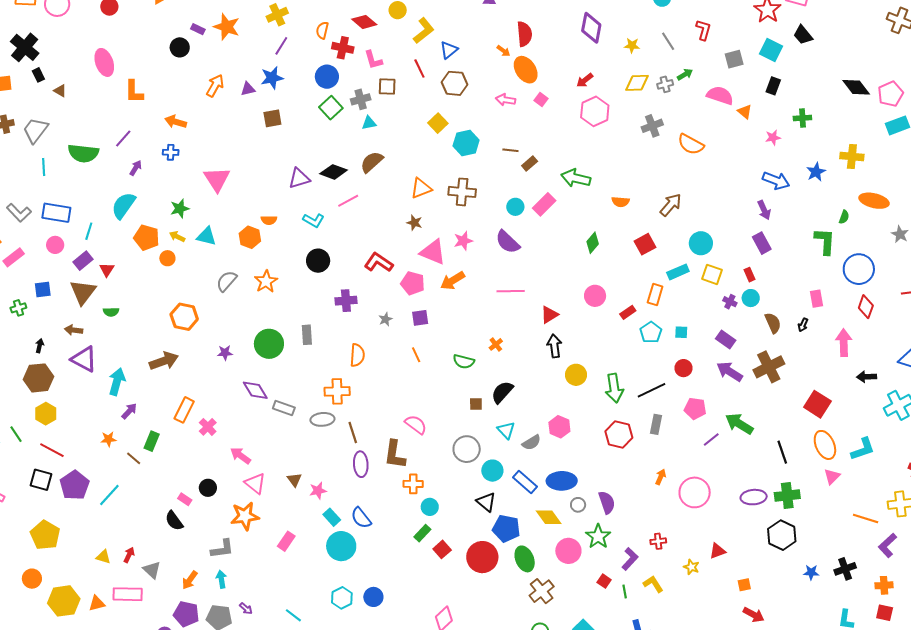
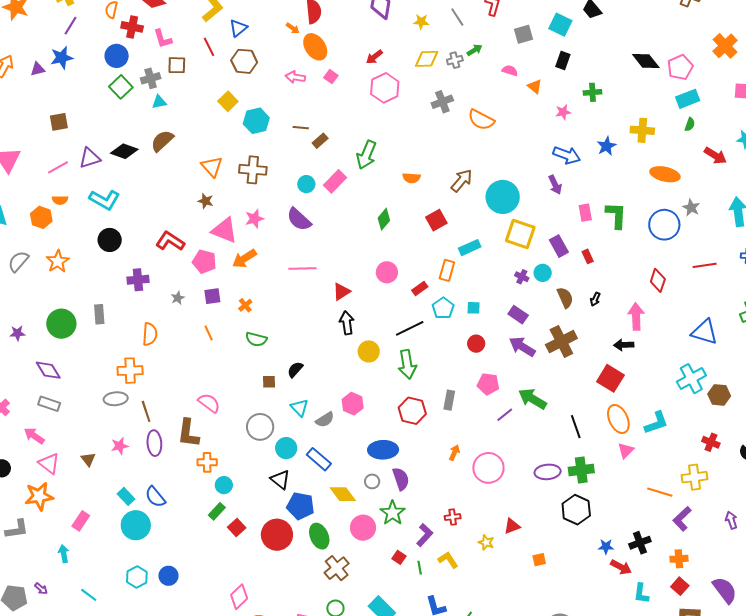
pink semicircle: (720, 95) -> (510, 71), size x0.6
brown square: (272, 118) -> (59, 122), moved
green arrow: (576, 178) -> (366, 155), turned -80
orange triangle: (421, 188) -> (212, 167), turned -50
pink line: (348, 201) -> (58, 167), moved
green semicircle: (844, 217) -> (690, 124), moved
cyan L-shape: (314, 220) -> (105, 200), size x1.4
cyan circle: (701, 243) -> (503, 197), moved, size x1.4
purple rectangle: (762, 243) -> (559, 246), moved
blue circle: (859, 269) -> (664, 225), moved
yellow square: (712, 274) -> (520, 234), moved, size x1.4
red rectangle: (749, 275) -> (588, 256), moved
pink rectangle: (816, 299) -> (585, 213), moved
orange cross: (496, 344) -> (245, 305), moved
black arrow: (867, 377) -> (624, 345), moved
black line: (652, 390) -> (410, 328), moved
black semicircle: (502, 392) -> (295, 370), size x0.7
gray rectangle: (284, 408) -> (49, 404), moved
blue ellipse: (562, 481) -> (383, 450), moved
pink star: (318, 491) -> (120, 446), moved
cyan arrow: (221, 579) -> (64, 554), moved
red square: (885, 613) -> (680, 586), turned 30
red arrow: (754, 615) -> (621, 567), moved

